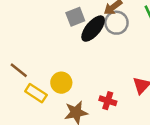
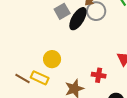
brown line: (19, 70) -> (23, 78), moved
yellow circle: (61, 83) -> (52, 59), moved

